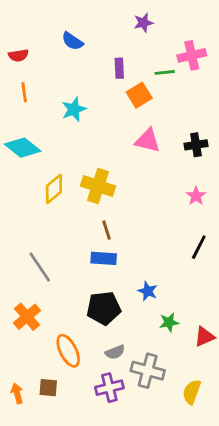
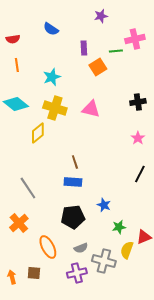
pink triangle: (148, 141) -> (91, 109), moved
yellow cross: (98, 186) -> (55, 108), moved
yellow semicircle: (192, 392) -> (127, 250), moved

